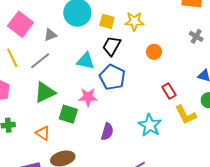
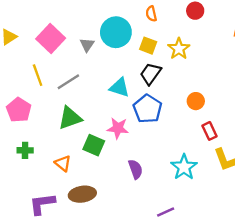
yellow star: (134, 21) -> (179, 49), turned 30
gray triangle: (50, 35) -> (87, 45), moved, turned -40
orange circle: (154, 52) -> (196, 101), moved
purple semicircle: (107, 132) -> (135, 169), turned -42

